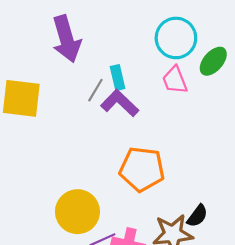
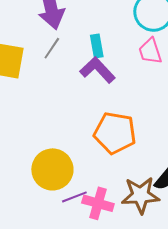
gray line: (95, 90) -> (52, 48), moved

